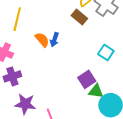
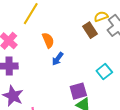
blue arrow: (54, 40) -> (58, 59), moved

